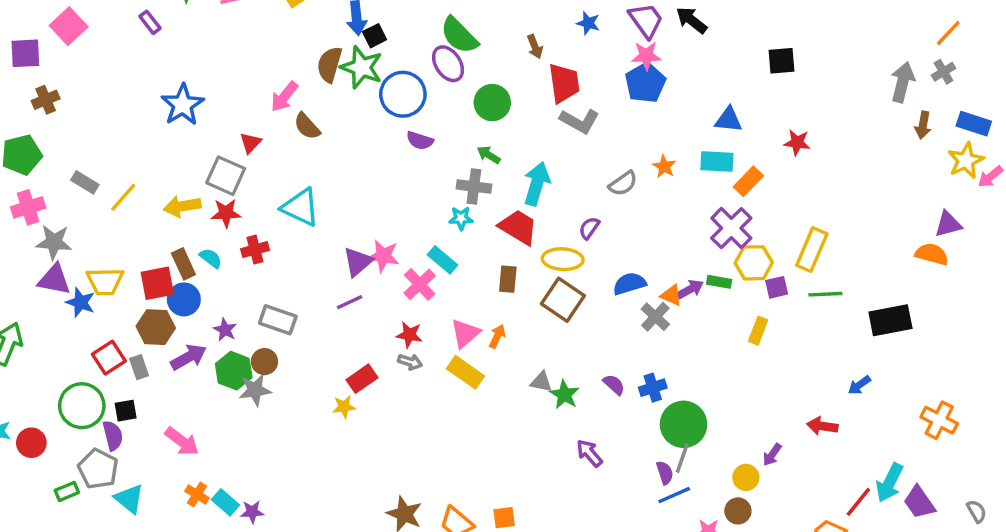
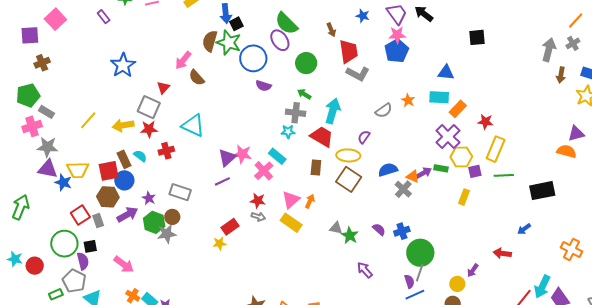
red star: (797, 143) -> (485, 122), moved
gray rectangle: (85, 182) -> (47, 112), moved

